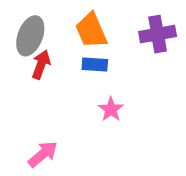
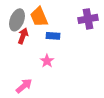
orange trapezoid: (91, 30) -> (39, 17), moved
pink star: (111, 109) -> (47, 61), moved

